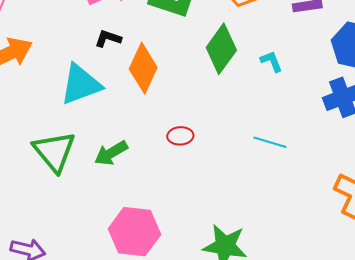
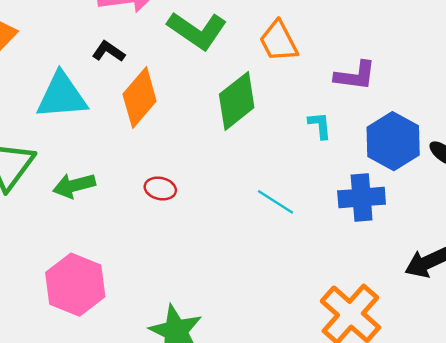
cyan L-shape: (271, 61) -> (320, 125), moved
cyan line: (270, 142) -> (275, 202), moved

